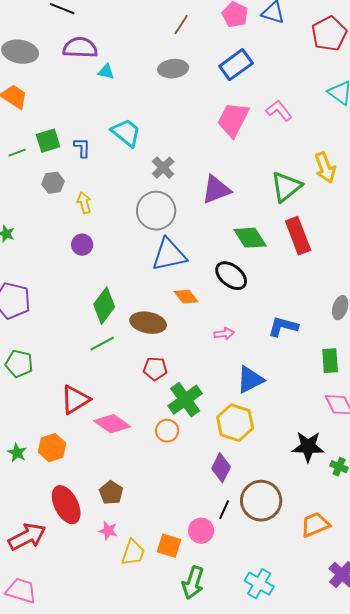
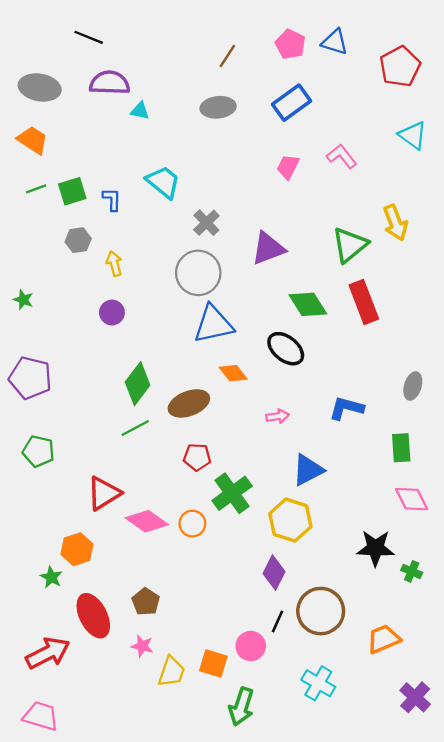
pink trapezoid: (233, 120) -> (288, 167), size x0.6
green line: (17, 153) -> (36, 189), moved
brown ellipse: (148, 323) -> (189, 403), turned -32
orange circle: (167, 431) -> (192, 524), moved
green star: (17, 453) -> (51, 577), moved
cyan cross: (259, 584) -> (318, 683), moved

